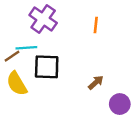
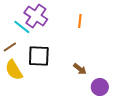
cyan line: (26, 48) -> (22, 27), moved, turned 42
brown arrow: (96, 82) -> (80, 69), turned 80

